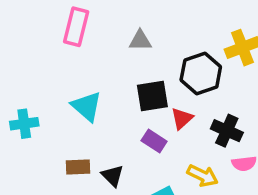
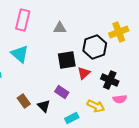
cyan triangle: (87, 106) -> (20, 54), moved
purple rectangle: (154, 141) -> (62, 92), moved
brown rectangle: (78, 167) -> (24, 101), turned 56

